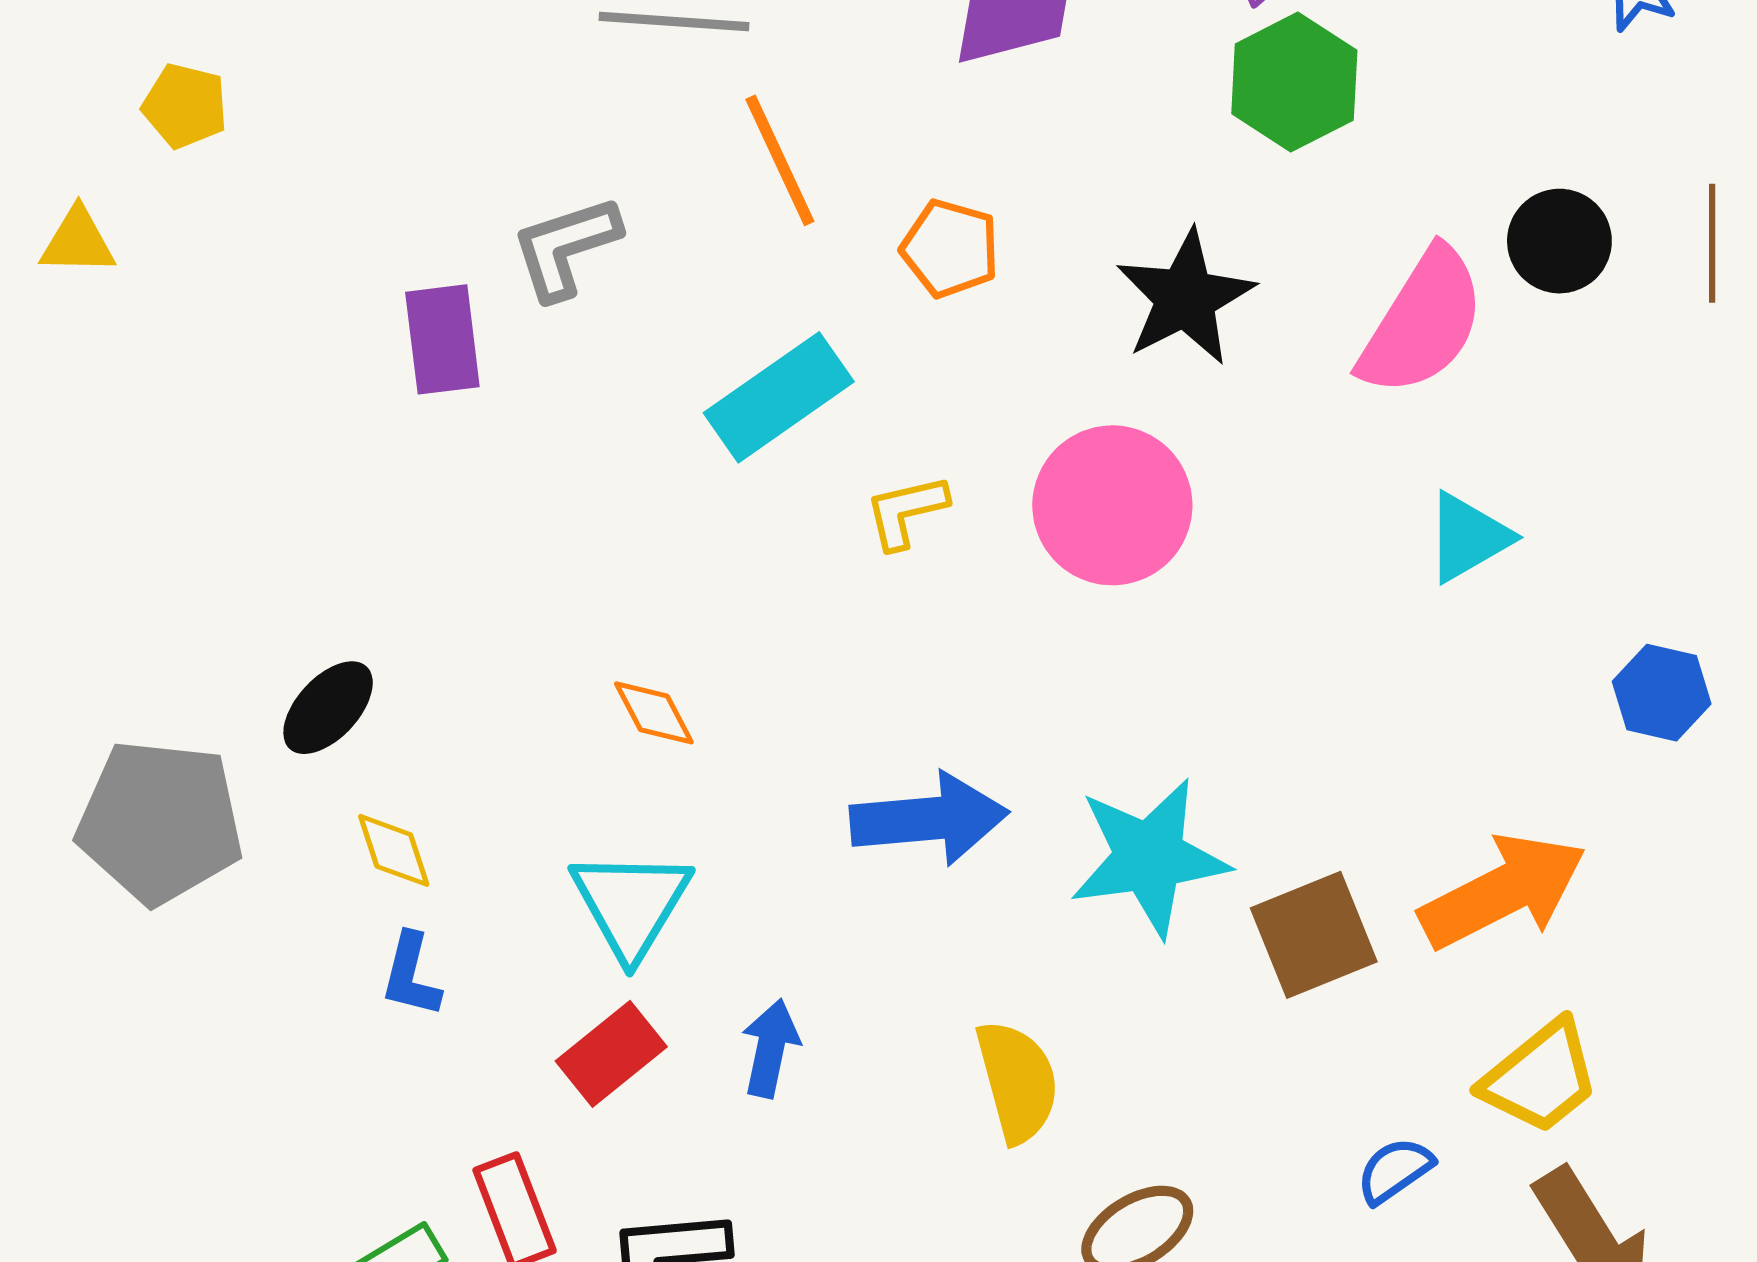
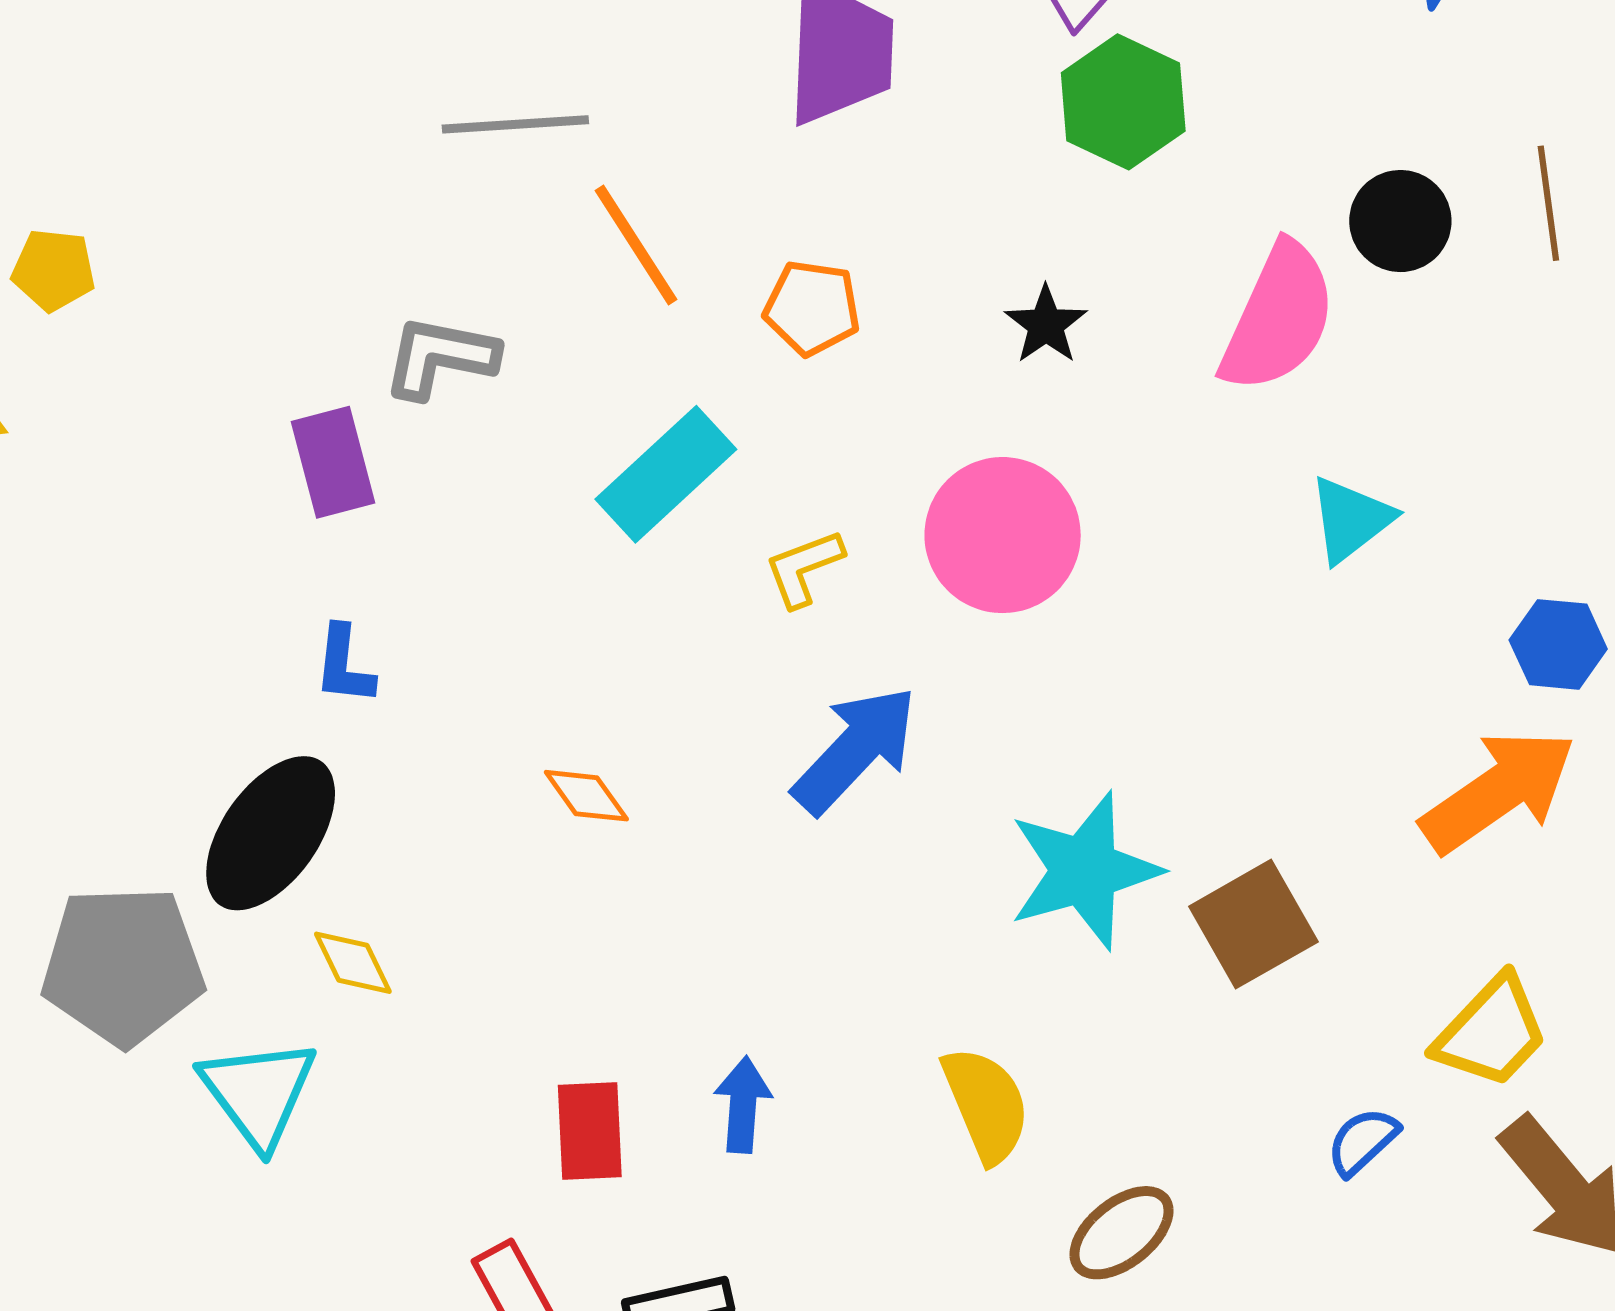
gray L-shape: (566, 247) -> (440, 357), turned 37
black star: (1185, 298) -> (1046, 325), size x0.6
black ellipse: (328, 708) -> (271, 833), size x1.6
blue arrow: (929, 819) -> (855, 750), moved, turned -34
orange arrow: (1503, 891) -> (1498, 791), moved
cyan triangle: (631, 904) -> (258, 1093), moved
blue L-shape: (411, 975) -> (344, 665), moved
red rectangle: (611, 1054) -> (590, 1131), turned -46

